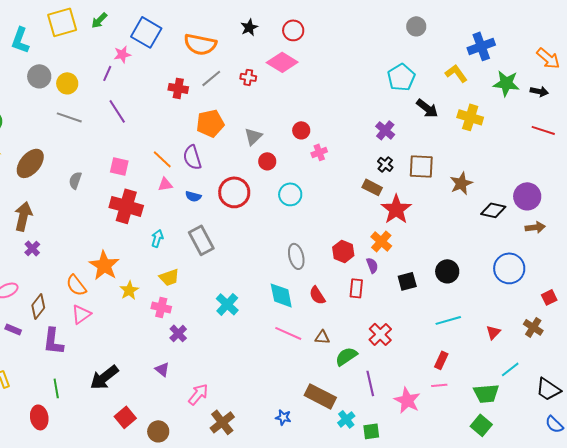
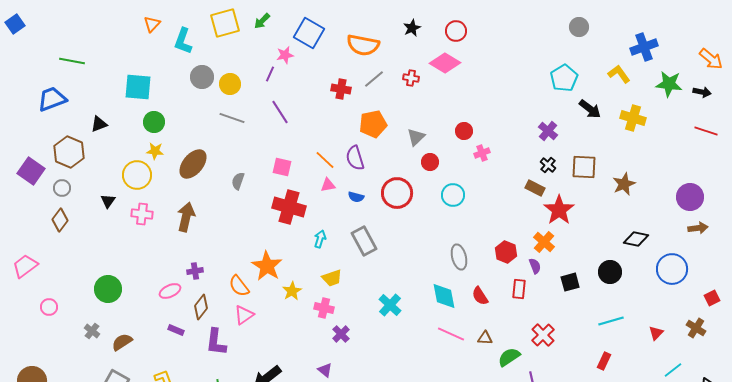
black diamond: (493, 210) -> (636, 239), moved
purple cross: (32, 248) -> (195, 271), moved, turned 35

